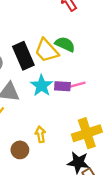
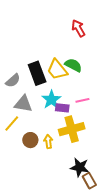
purple rectangle: (62, 86) -> (62, 108), moved
yellow cross: (87, 133) -> (72, 129), moved
brown circle: (20, 150) -> (30, 140), moved

